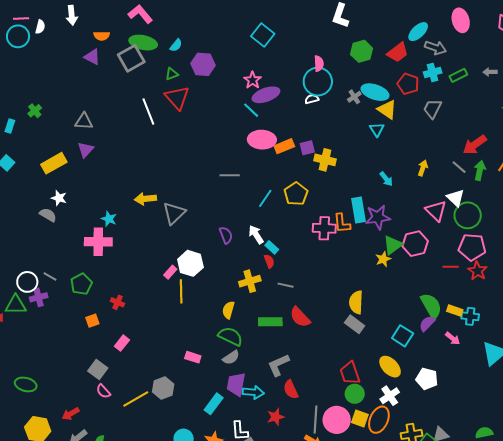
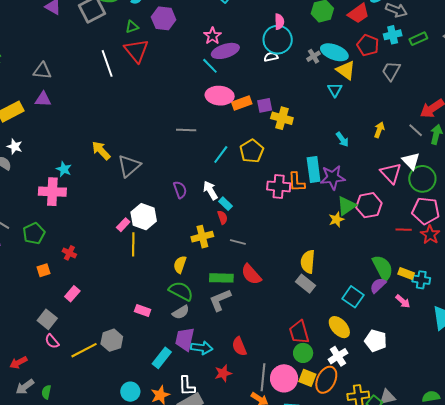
purple triangle: (86, 150) -> (43, 99), turned 48
yellow arrow: (145, 199) -> (101, 150), turned 50
gray L-shape: (278, 365) -> (220, 300), moved

